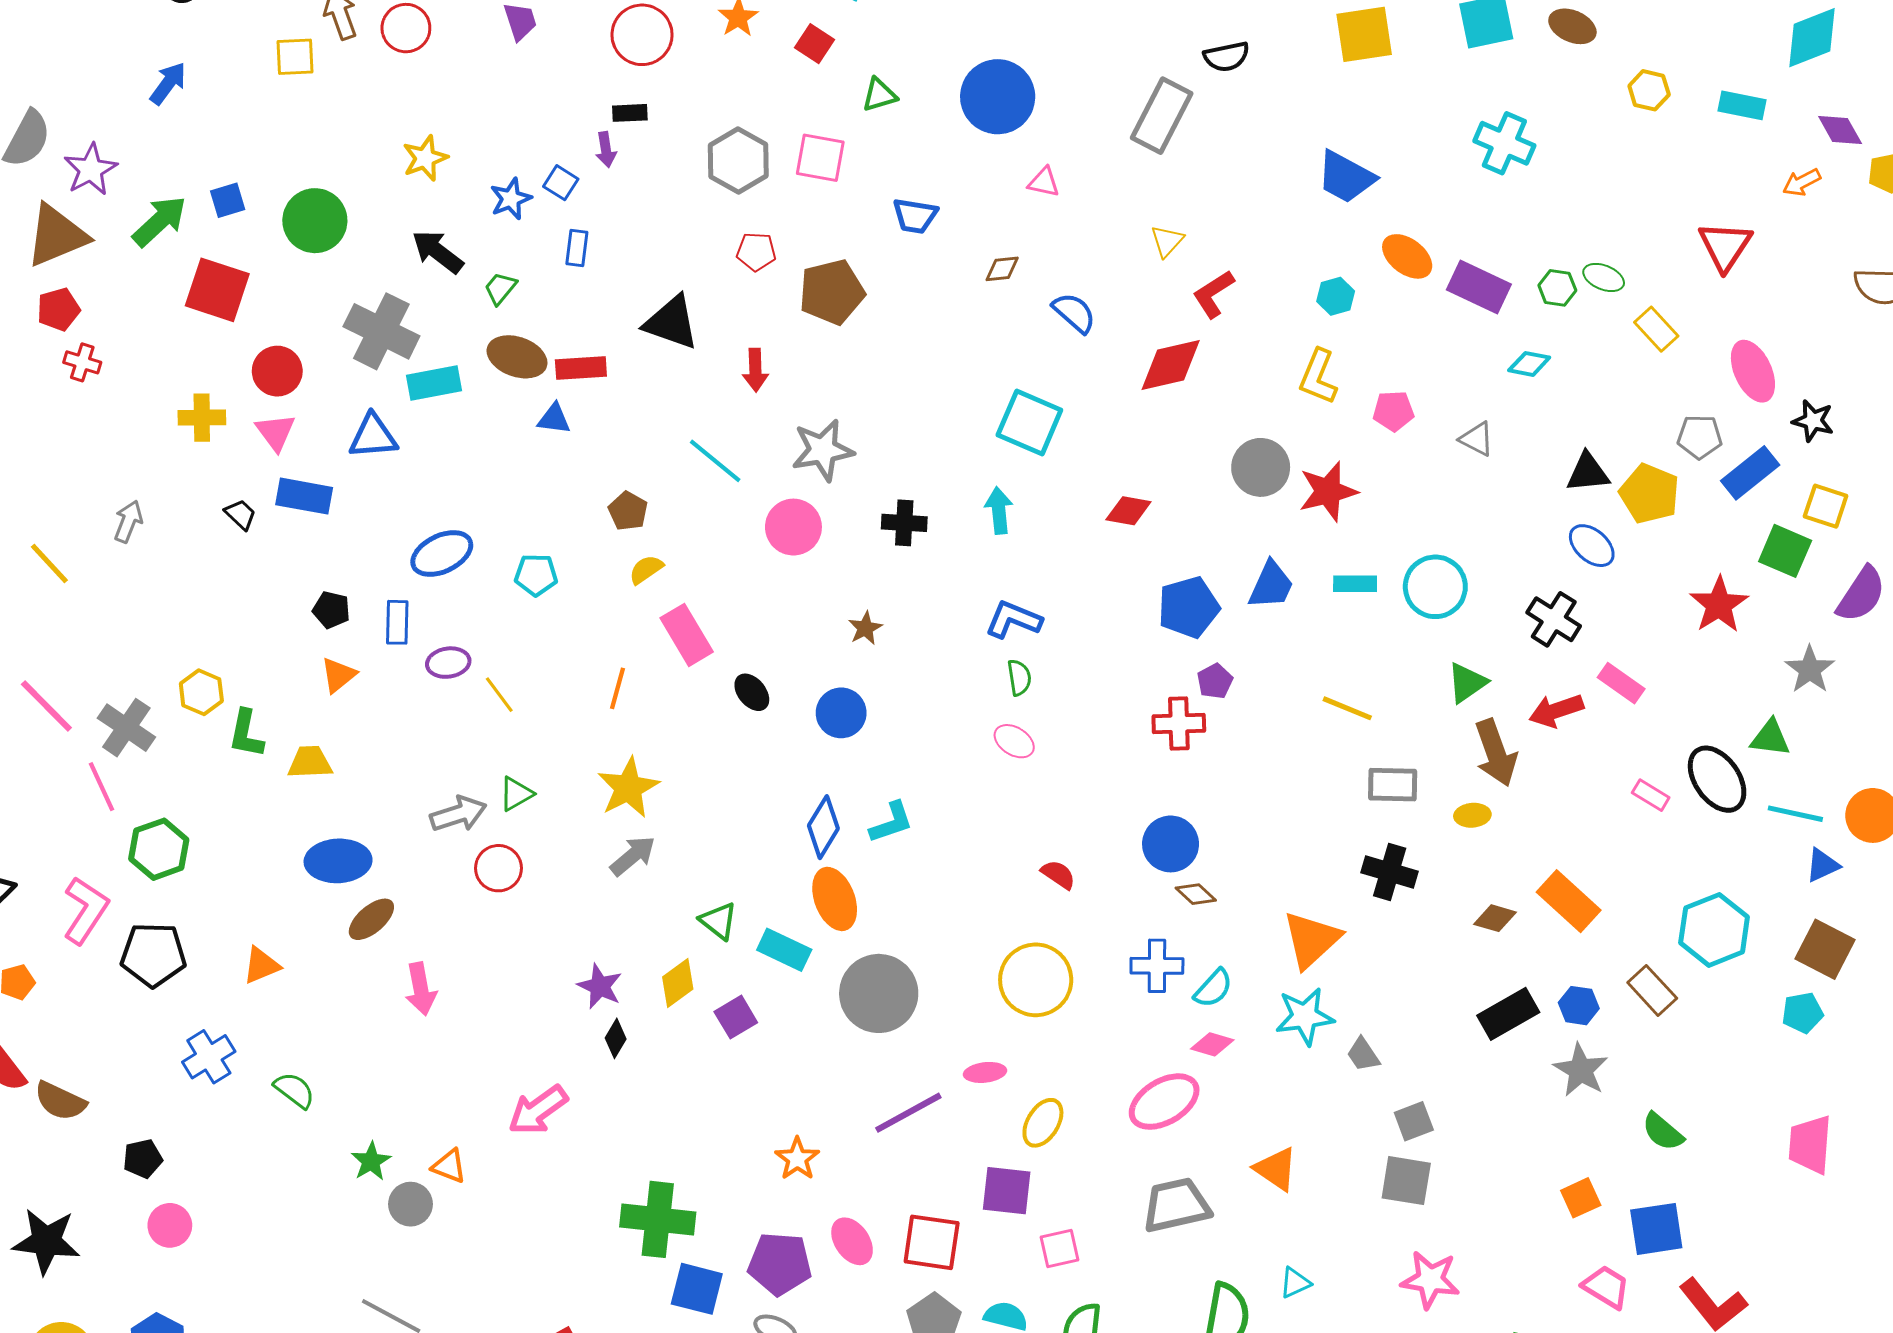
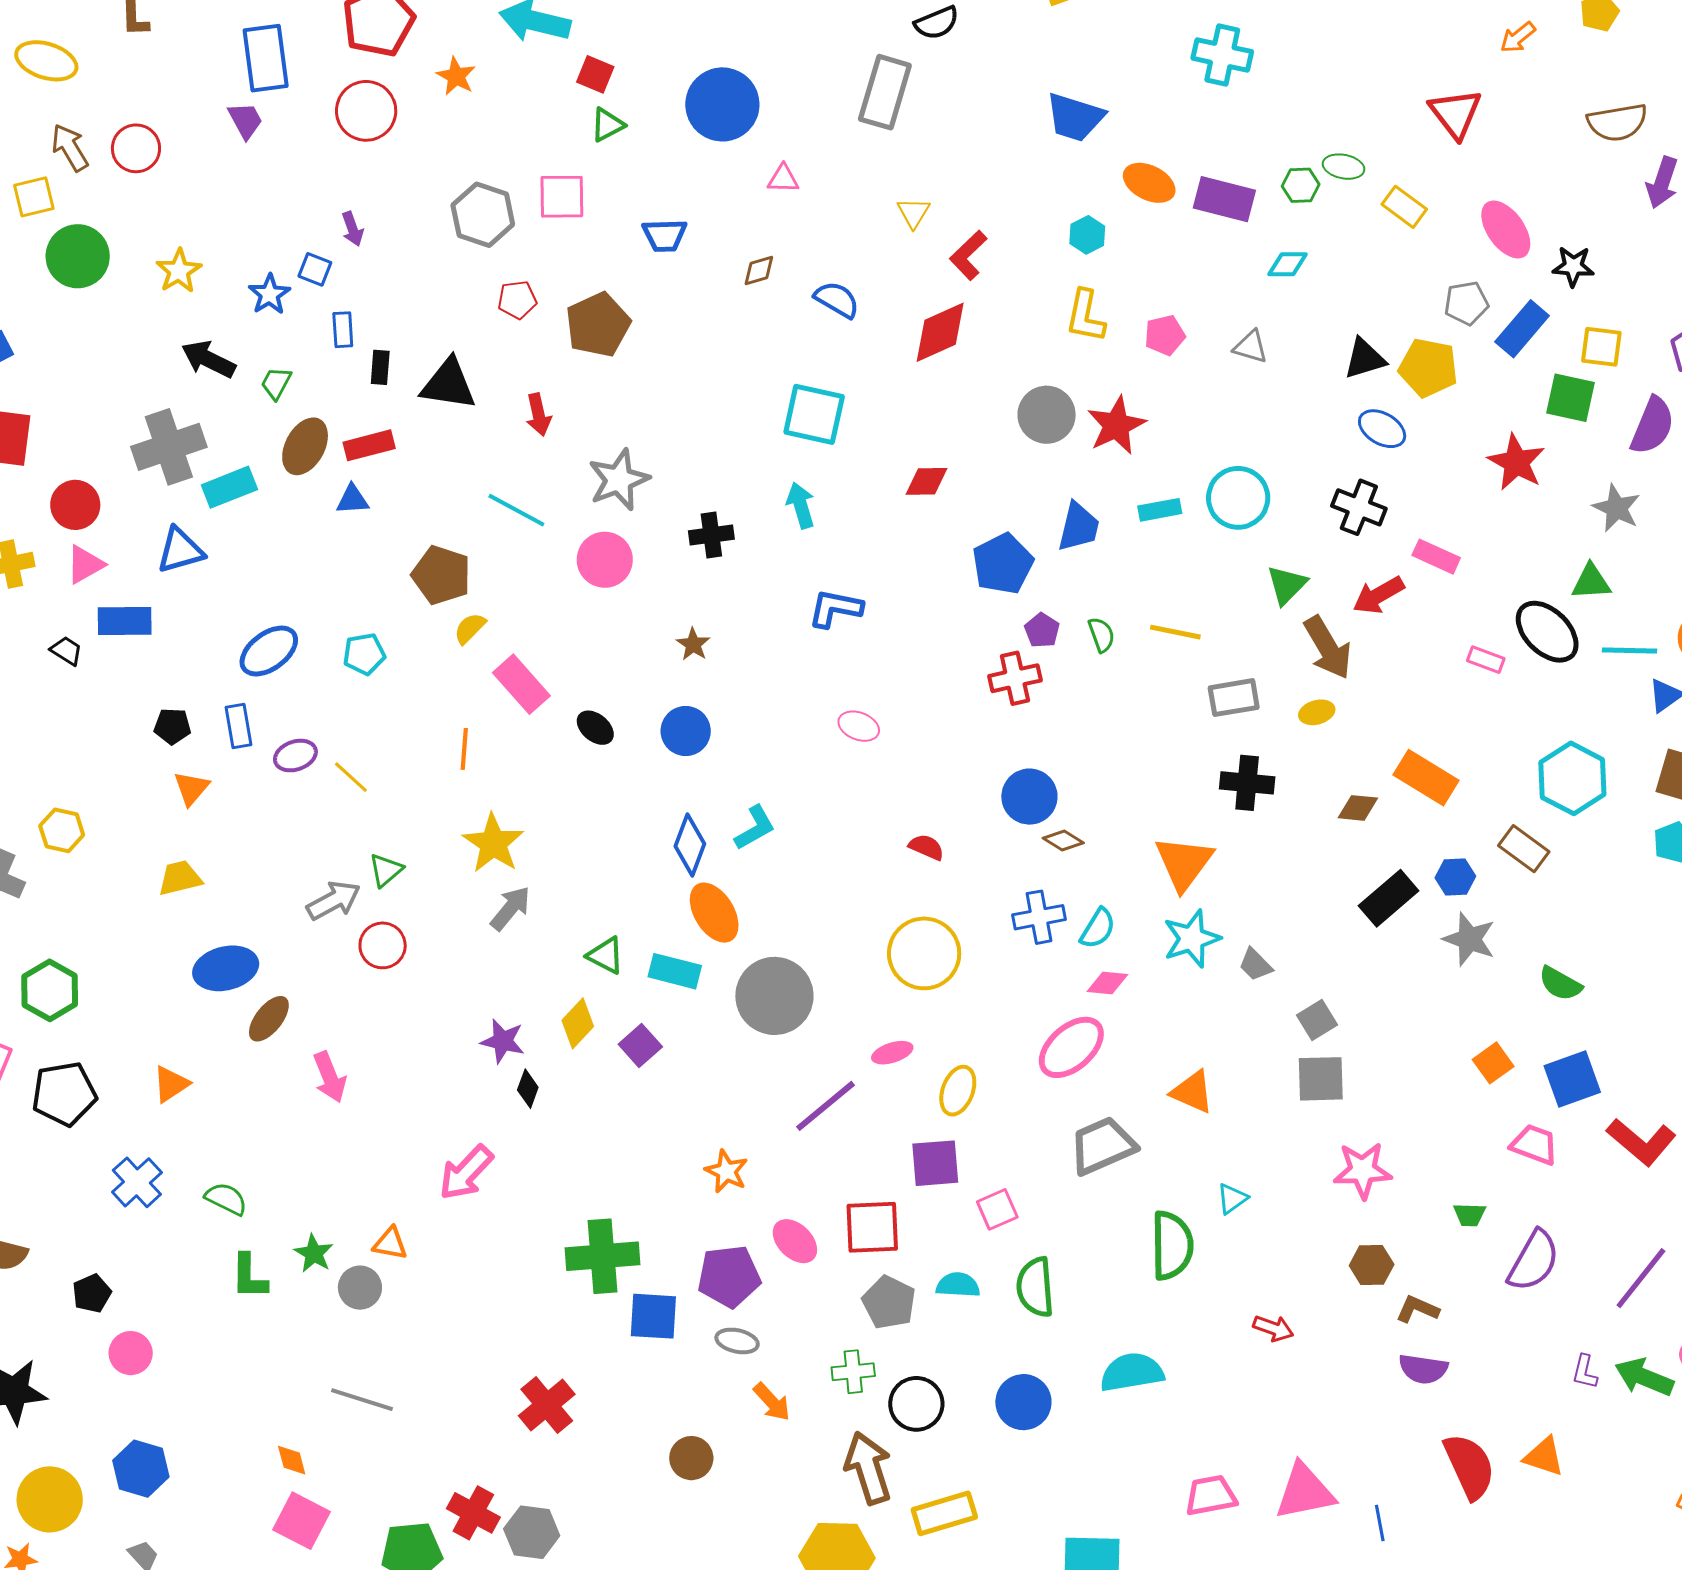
red square: (814, 44) -> (595, 74), moved
black rectangle: (630, 113) -> (380, 367), moved, turned -72
green circle: (315, 221) -> (78, 256), moved
gray cross: (381, 331) -> (169, 447), turned -34
brown ellipse: (517, 357) -> (305, 446), turned -70
pink triangle: (276, 432) -> (85, 564), turned 48
brown pentagon: (628, 511) -> (441, 575), size x1.5
green semicircle: (1019, 678) -> (1101, 635), moved
green L-shape: (246, 734) -> (249, 1276), moved

